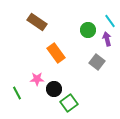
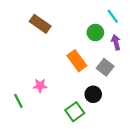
cyan line: (110, 21) -> (113, 16), moved
orange rectangle: (56, 53) -> (77, 61), moved
black circle: (54, 89) -> (93, 94), moved

